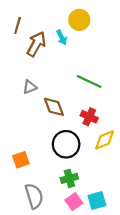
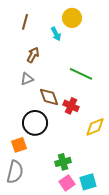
brown line: (18, 25) -> (25, 22), moved
brown arrow: (36, 44) -> (33, 55), moved, size x0.7
red cross: (89, 117) -> (71, 106), moved
black circle: (66, 144) -> (35, 123), moved
gray semicircle: (34, 196) -> (15, 172), moved, turned 30

